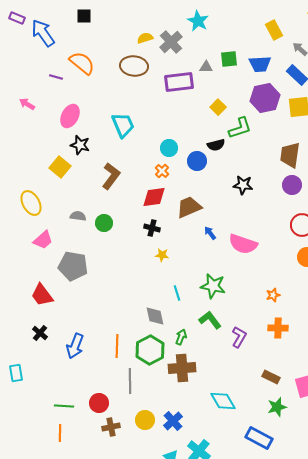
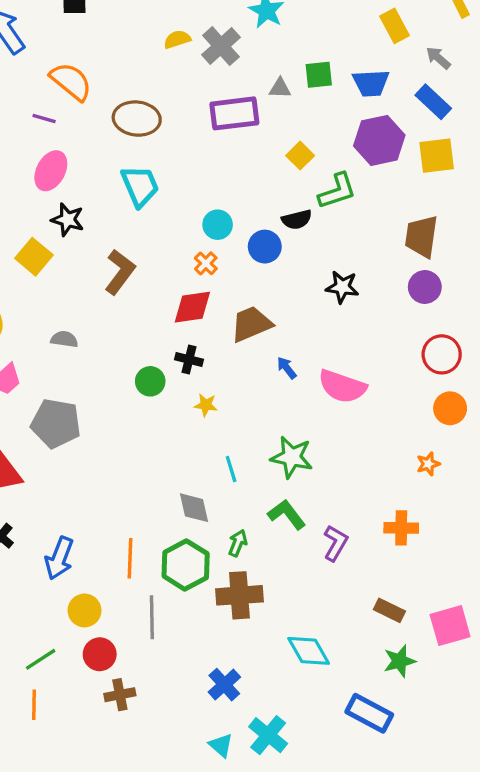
brown ellipse: (134, 66) -> (137, 119), moved
purple line: (56, 77) -> (44, 119), moved
green circle: (104, 223) -> (150, 381), moved
orange star: (273, 295) -> (428, 464), moved
green line: (64, 406) -> (41, 659), turned -36
yellow circle: (145, 420) -> (85, 610), moved

